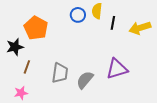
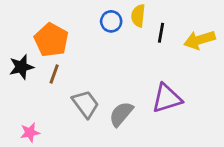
brown line: (27, 67) -> (54, 74), moved
gray trapezoid: (60, 73) -> (85, 104), turned -45

